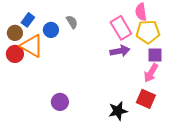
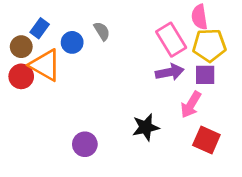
purple square: (155, 55) -> (205, 75), moved
pink arrow: (151, 73) -> (191, 105), moved
black star: (118, 111) -> (146, 127), moved

